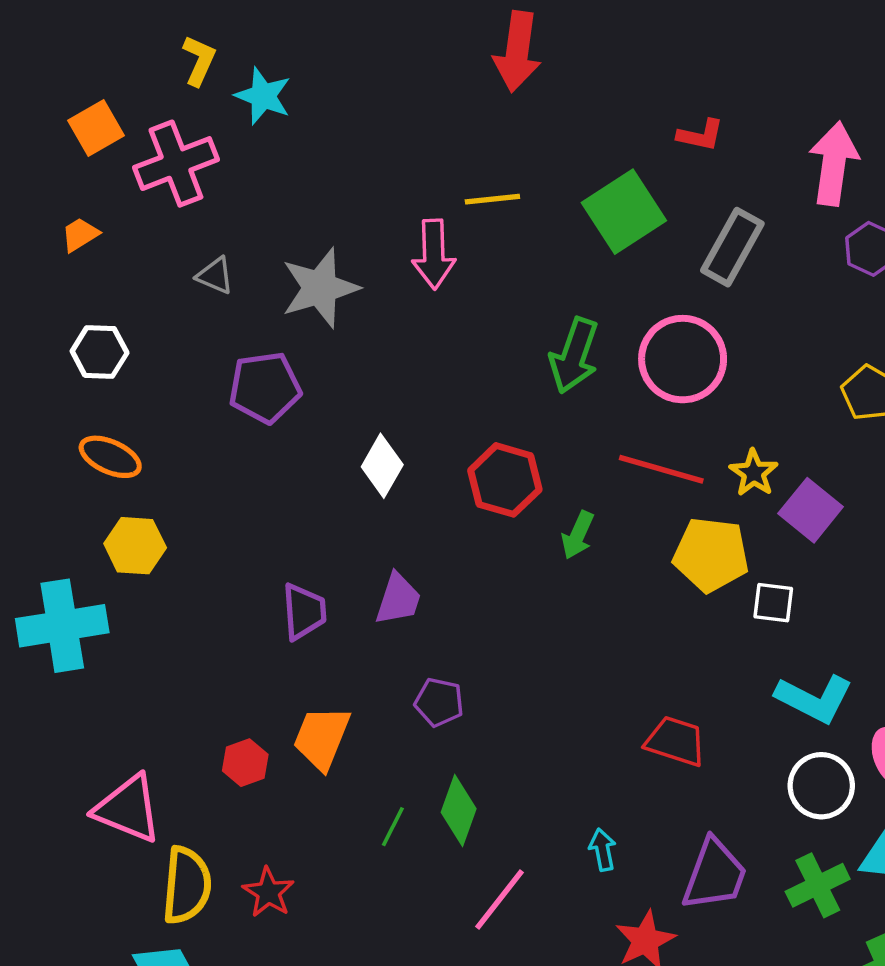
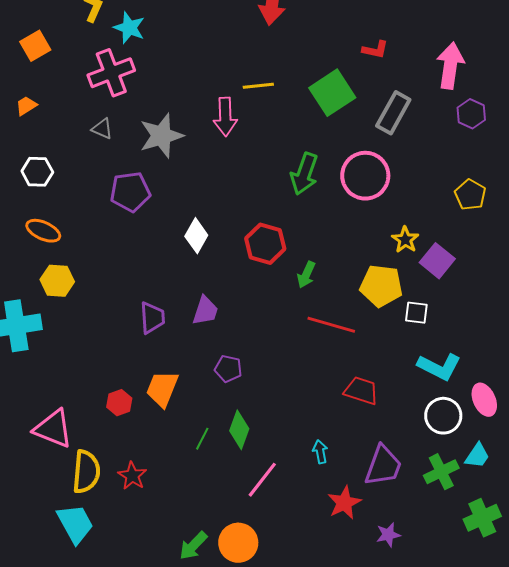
pink cross: (176, 164) -> (111, 73), moved
red line: (661, 469) -> (331, 325), moved

